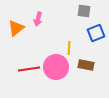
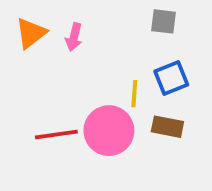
orange triangle: (16, 28) -> (31, 33), moved
blue square: (96, 33) -> (171, 78), moved

